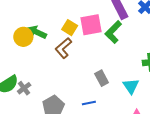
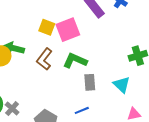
yellow square: (70, 28) -> (47, 27), moved
green L-shape: (113, 32) -> (75, 60), moved, turned 80
gray rectangle: (102, 78) -> (90, 82), turned 35

